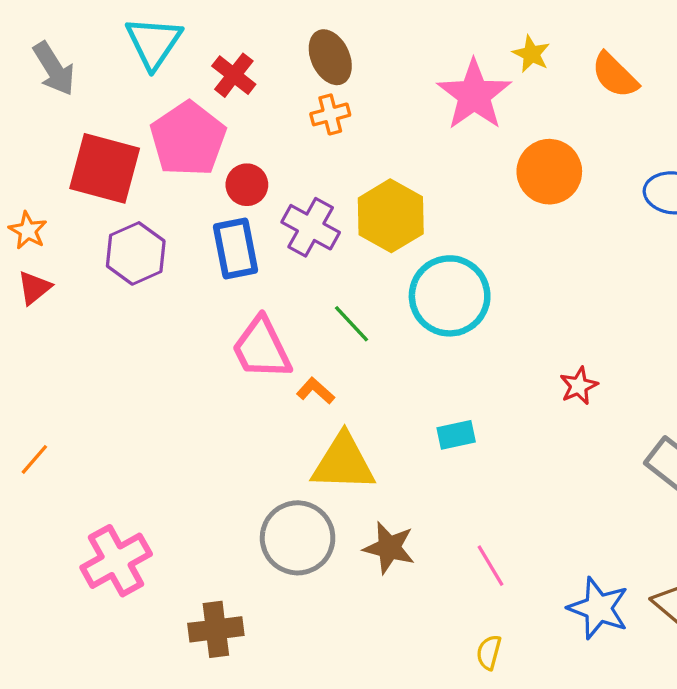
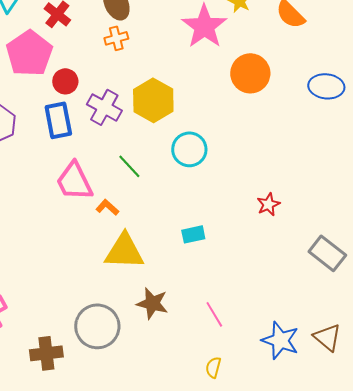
cyan circle: (450, 296) -> (189, 149), size x0.7
gray circle: (298, 538) -> (97, 326), moved

